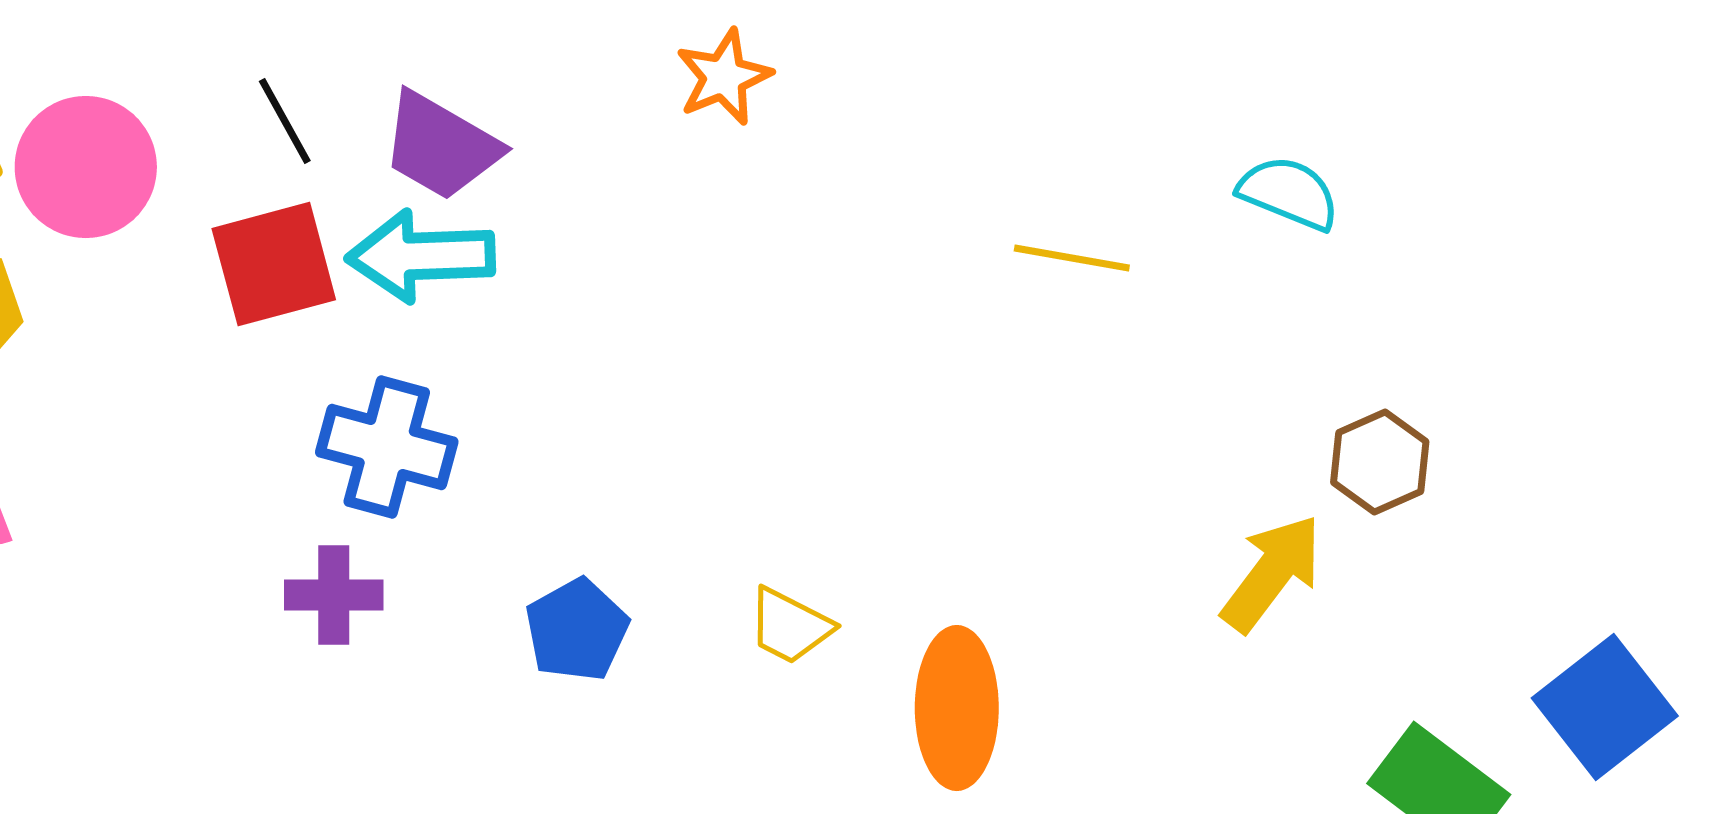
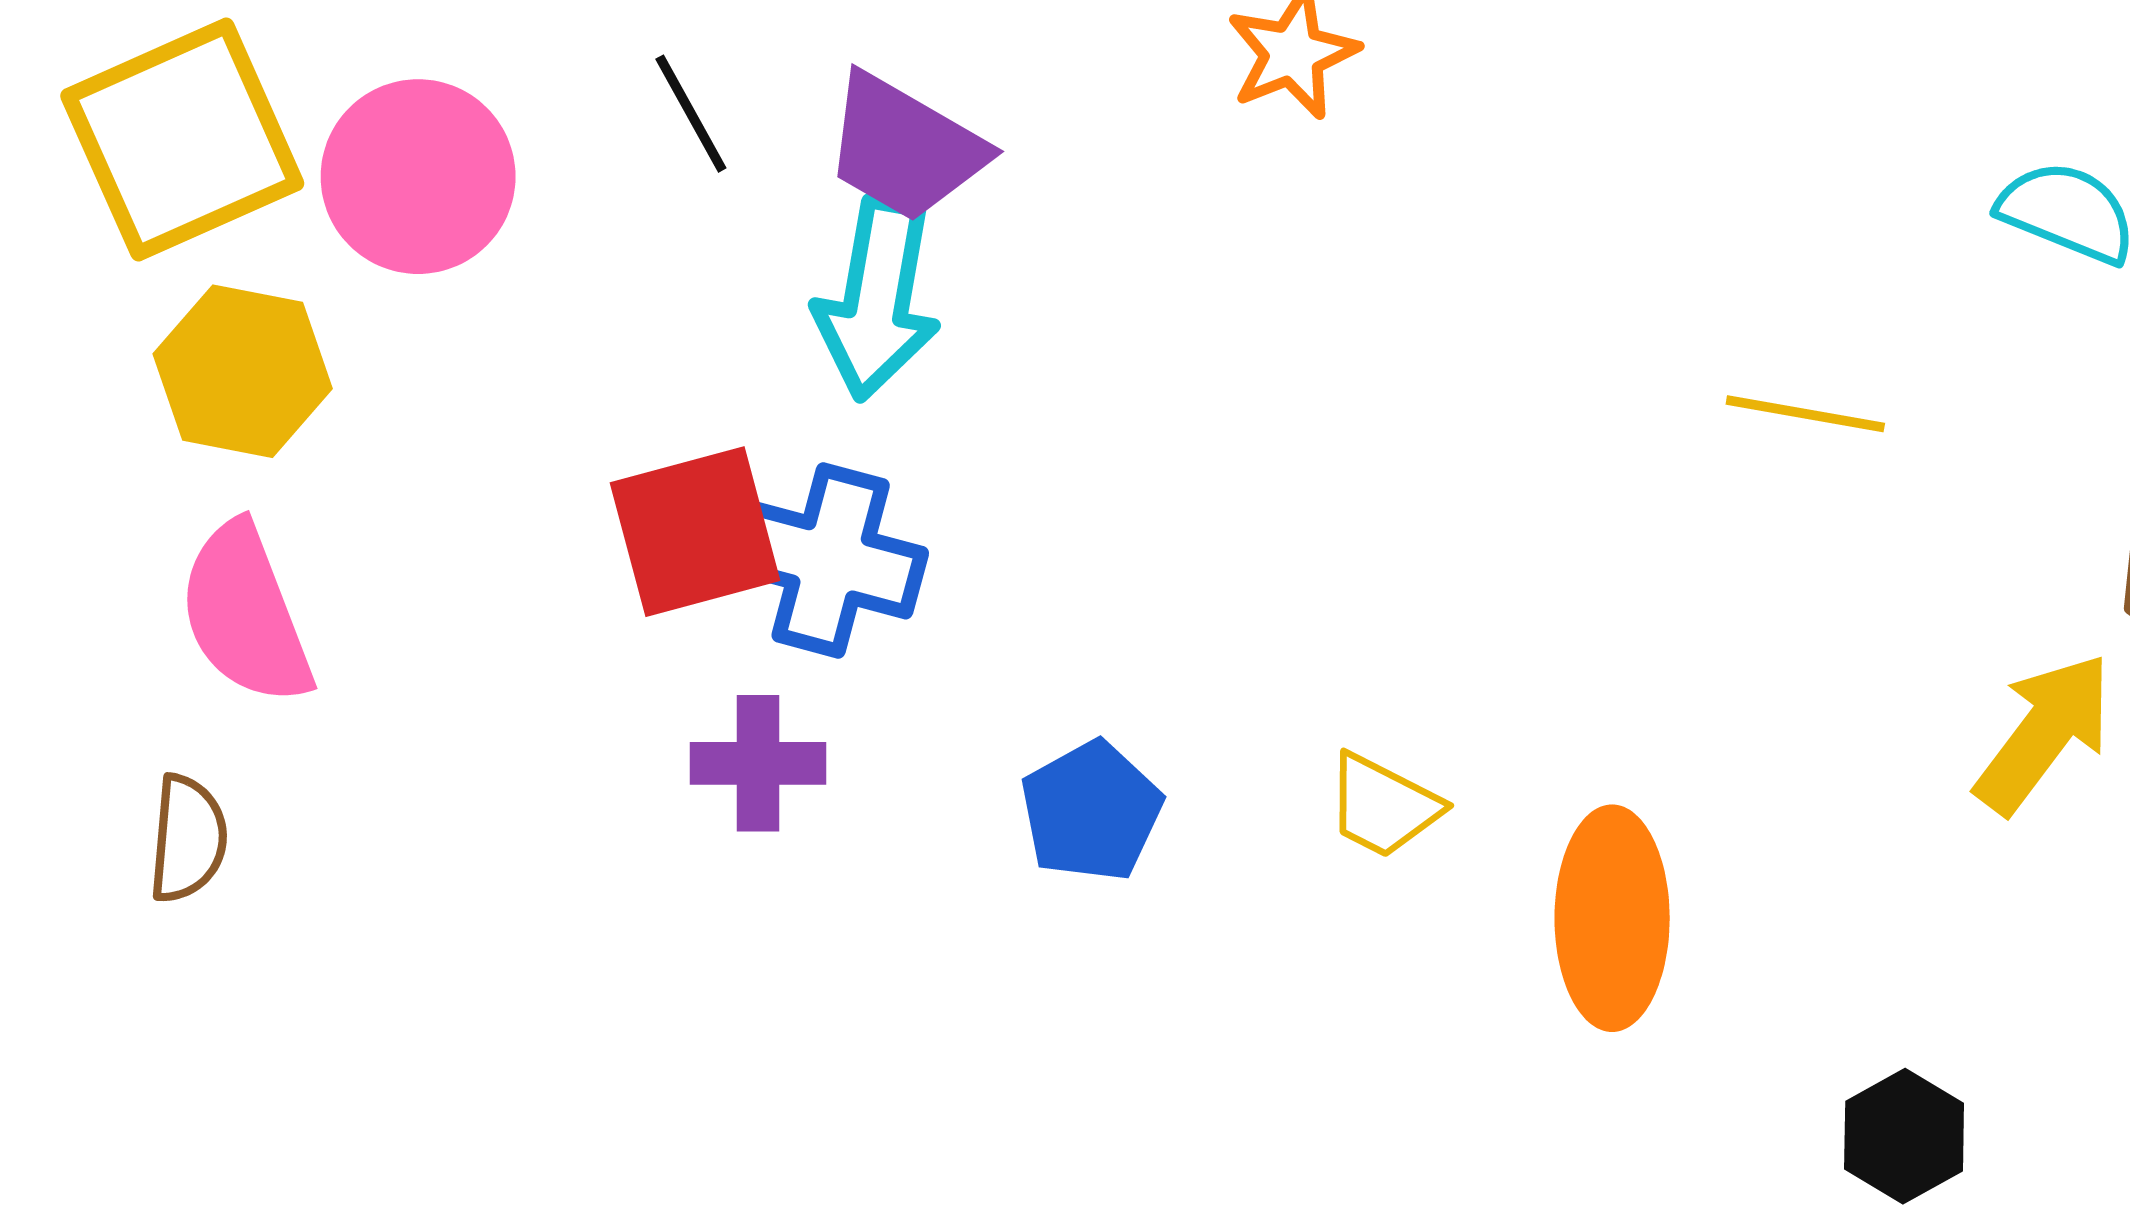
cyan arrow: (421, 256) -> (877, 299), turned -78
yellow line: (1072, 258) -> (1805, 414), moved
red square: (274, 264) -> (695, 532), moved

